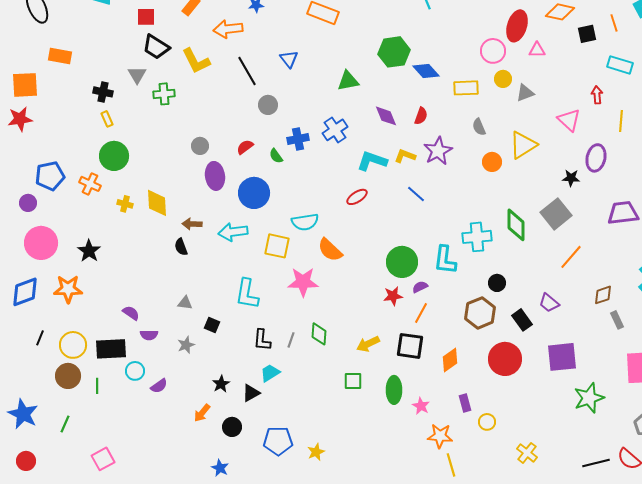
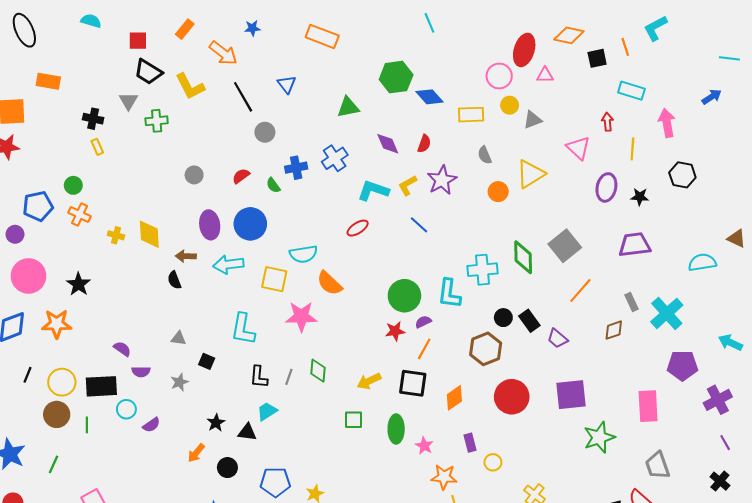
orange arrow: (228, 29) -> (223, 53), turned -136
green circle: (114, 156) -> (73, 185), moved, size x0.6
yellow L-shape: (405, 156) -> (408, 185), turned -50
purple ellipse: (215, 176) -> (210, 225), moved
black star: (571, 178) -> (640, 197), moved
black rectangle: (522, 320) -> (529, 321), moved
gray rectangle: (617, 320) -> (631, 302), moved
black triangle: (251, 393) -> (247, 432), turned 36

